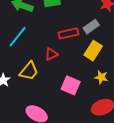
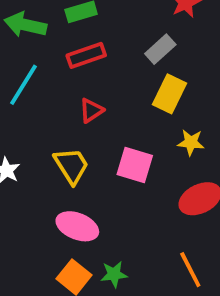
red rectangle: (68, 33) -> (86, 55), moved
yellow trapezoid: (29, 71) -> (71, 166), moved, turned -65

